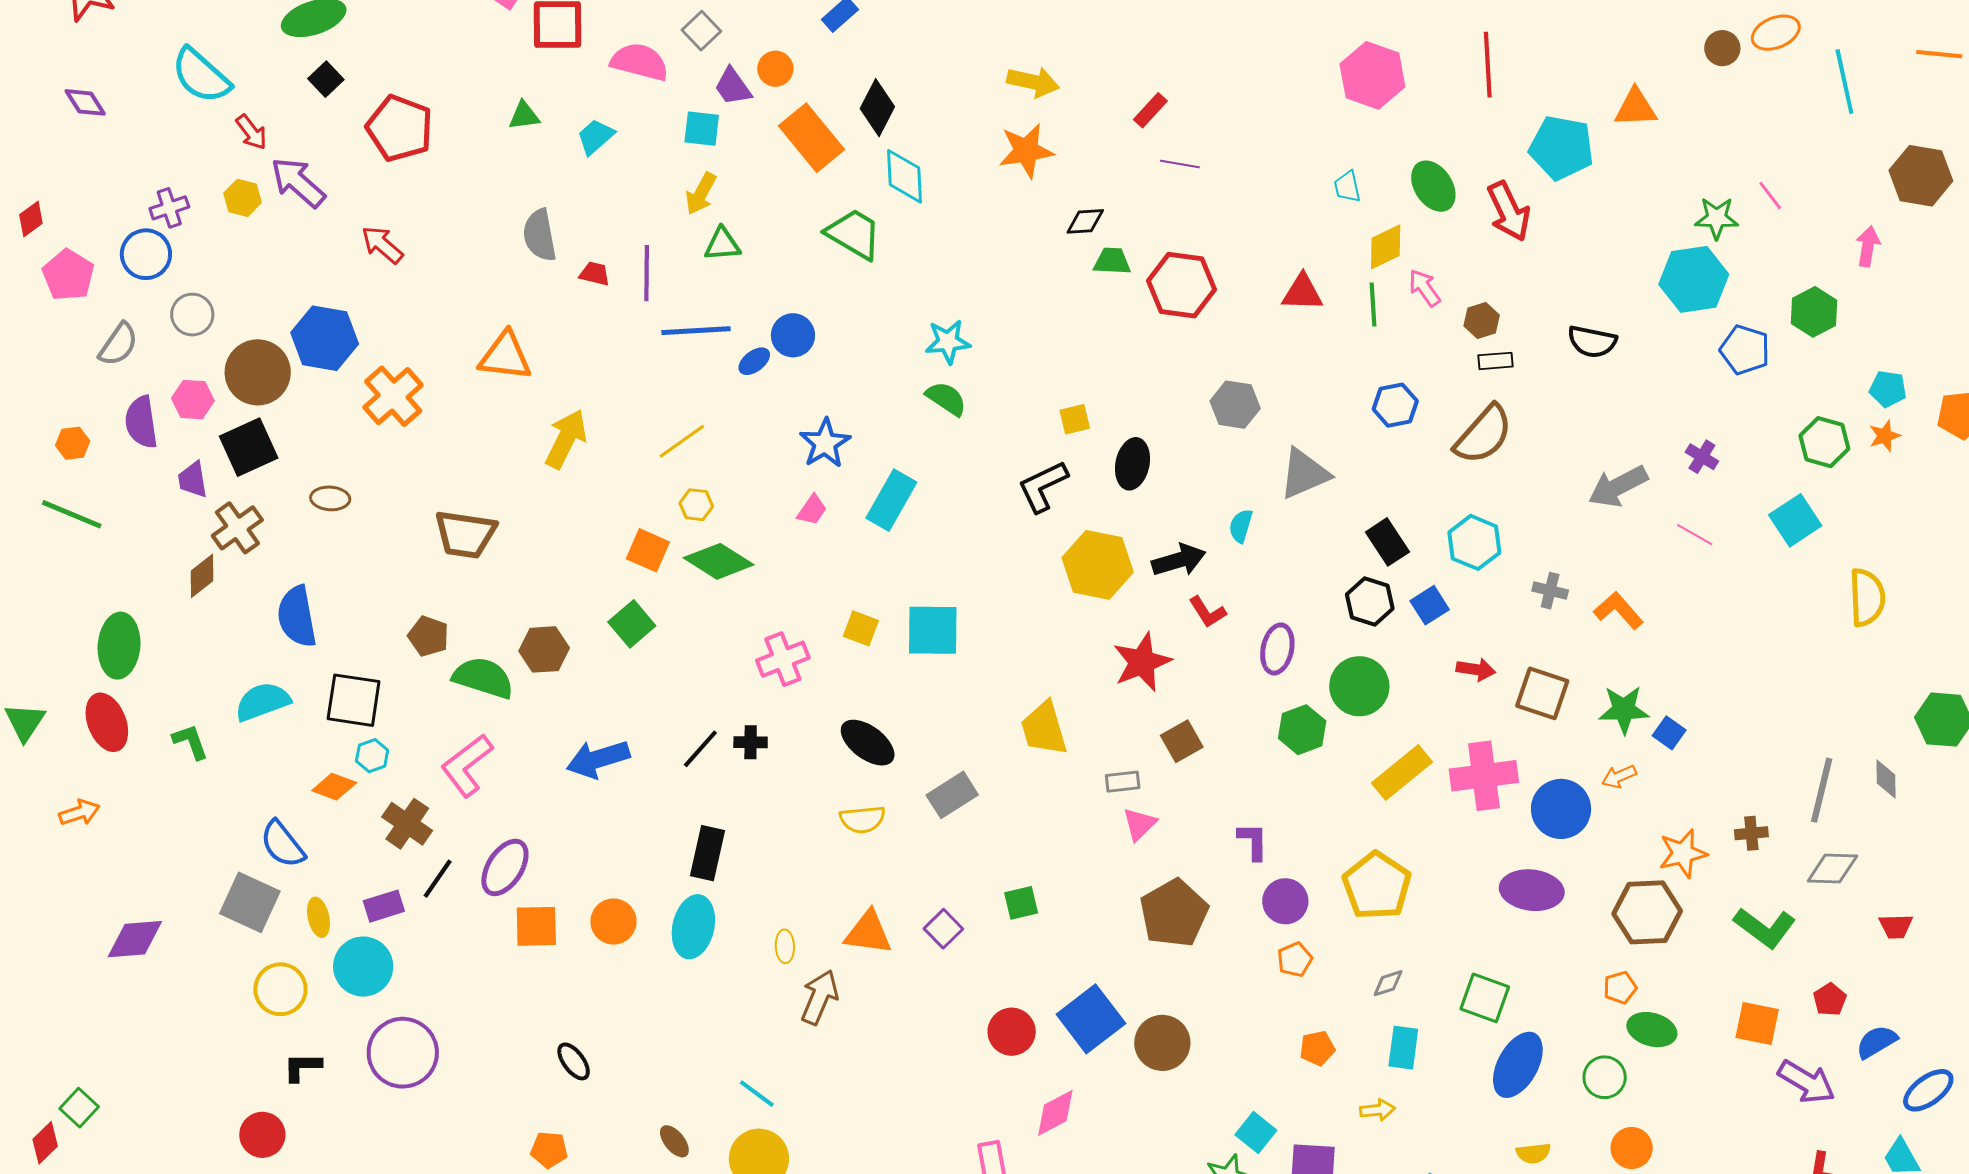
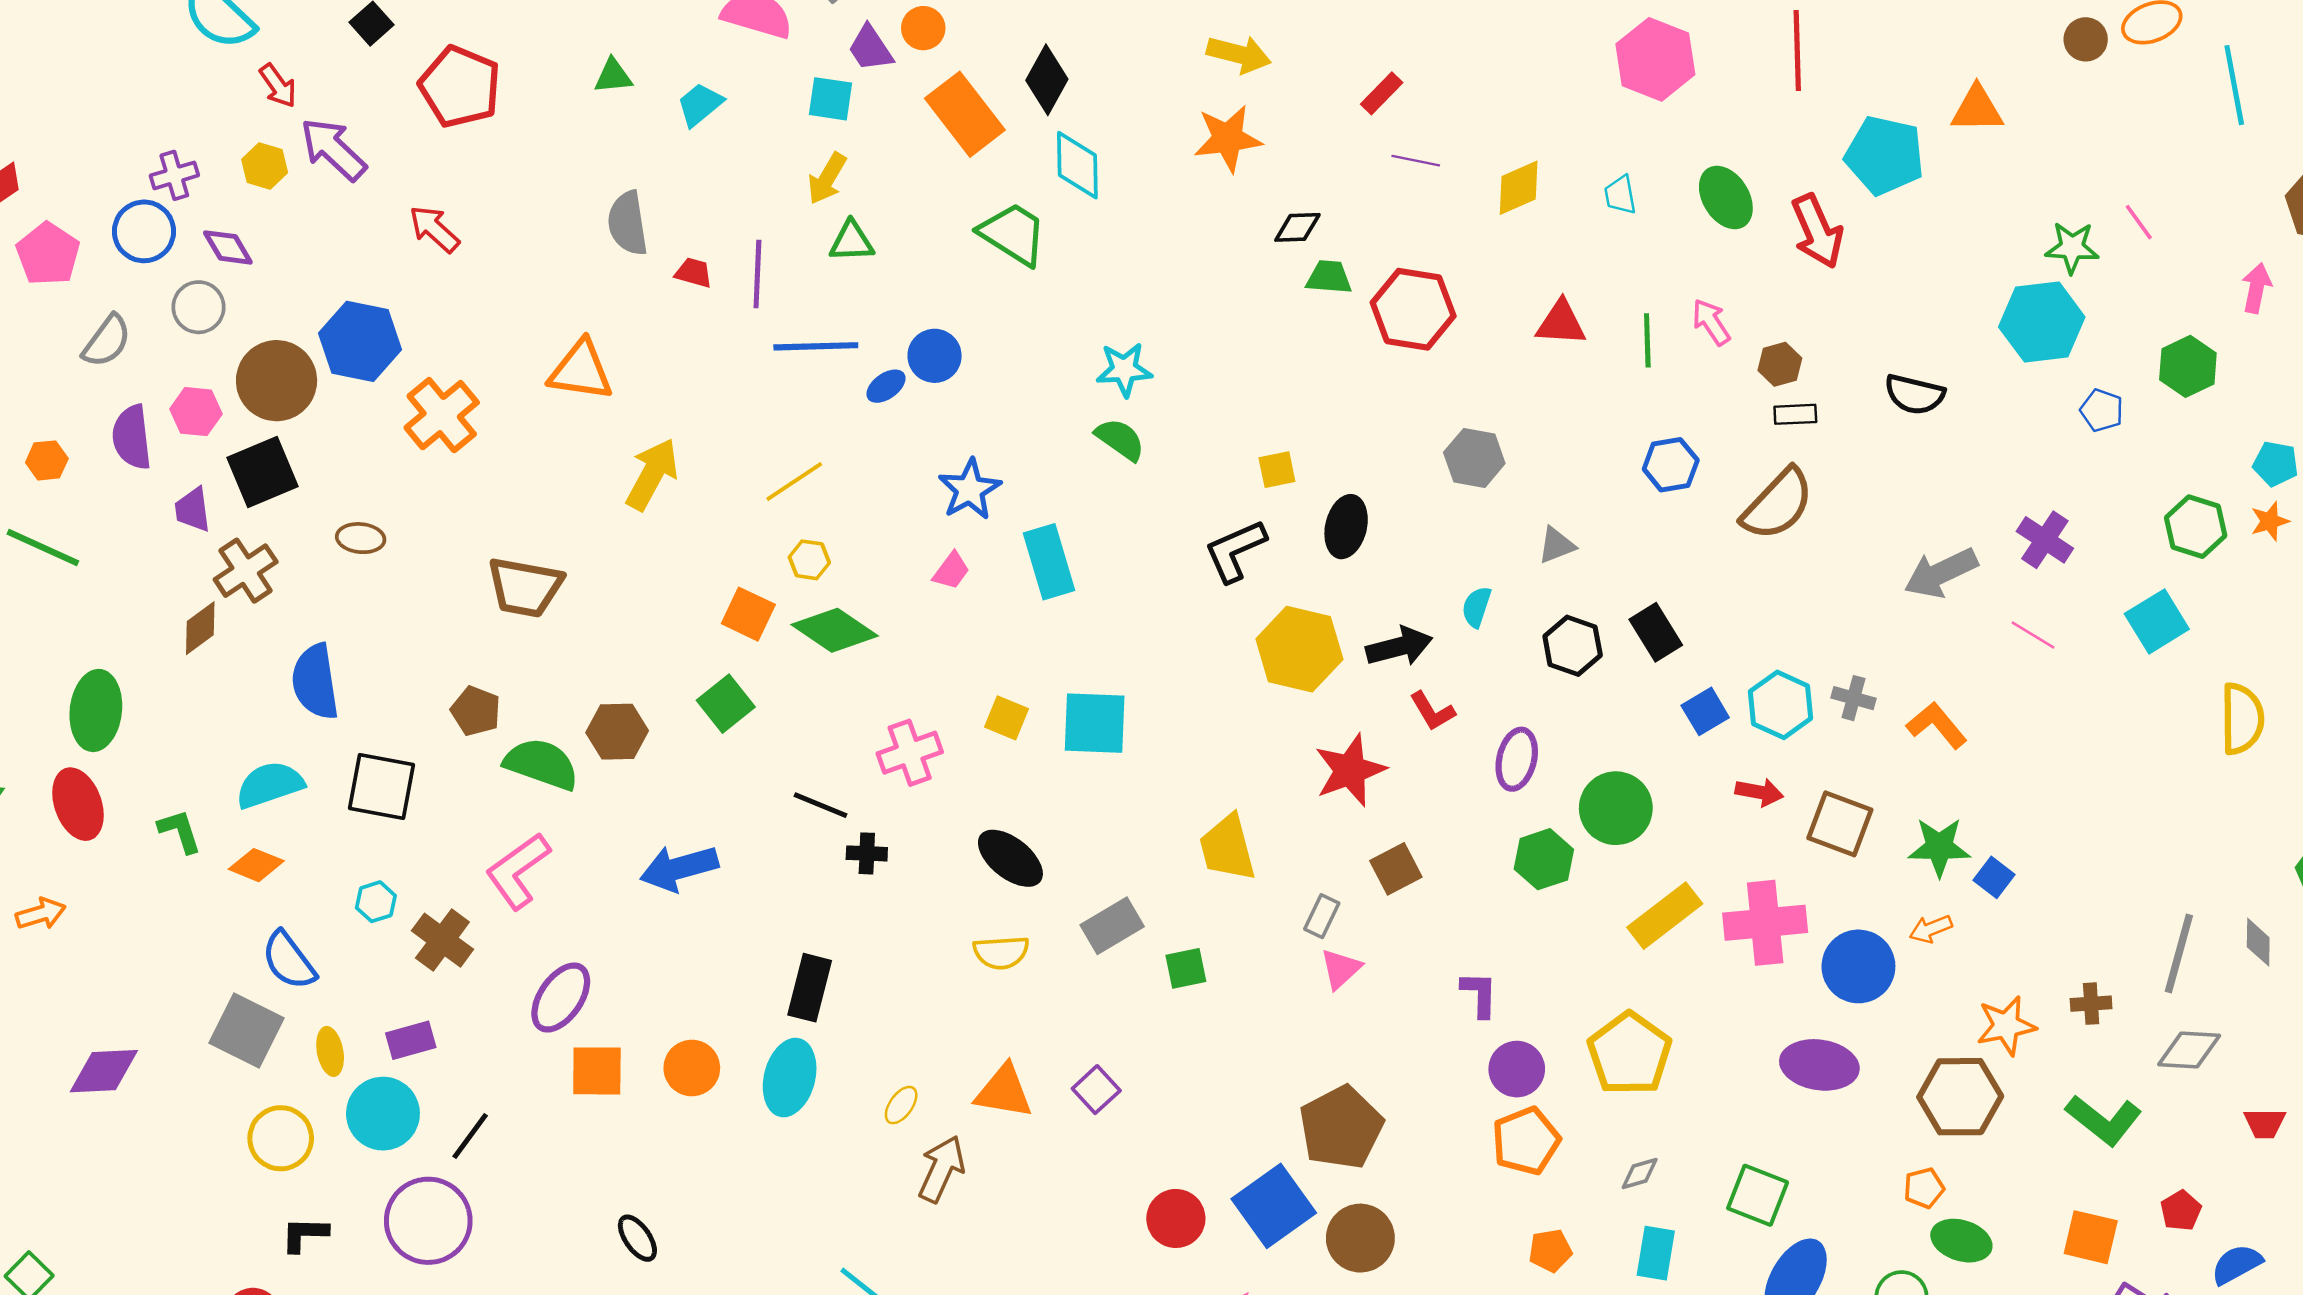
purple diamond: (85, 102) -> (228, 247), moved
yellow diamond: (1386, 247) -> (1519, 188), moved
blue pentagon: (1745, 350) -> (2102, 410), size x0.7
purple cross: (1702, 457) -> (2045, 540), size x1.4
gray triangle: (1304, 474) -> (1556, 545), size x0.6
cyan rectangle: (891, 500) -> (1049, 562), turned -48
cyan hexagon: (1474, 542) -> (1781, 705), moved
black hexagon: (1370, 602) -> (1573, 646), moved
black line: (700, 749) -> (821, 805), moved, turned 69
cyan hexagon: (372, 756) -> (376, 902), moved
gray rectangle: (1123, 782) -> (1322, 916), turned -60
orange diamond: (334, 787) -> (256, 865), moved
black line: (438, 879) -> (470, 1136), moved
green square: (1021, 903) -> (1186, 968), moved
brown pentagon: (1174, 913) -> (1341, 1127), moved
yellow ellipse: (785, 946) -> (901, 1105), turned 36
orange pentagon: (1295, 960) -> (1526, 1141), size x1.6

